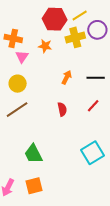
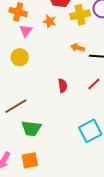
orange arrow: (67, 77) -> (78, 48), moved, turned -104
brown line: (17, 110) -> (16, 106), moved
green trapezoid: (33, 154) -> (31, 128), turned -60

